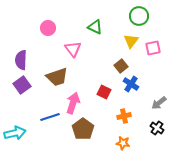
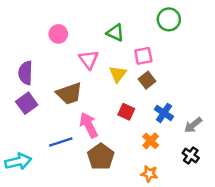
yellow triangle: (131, 41) -> (118, 74), moved
pink square: (153, 48) -> (143, 56), moved
blue cross: (131, 84) -> (164, 113), moved
pink arrow: (73, 103) -> (89, 125), turned -45
orange cross: (124, 116) -> (151, 141), turned -32

